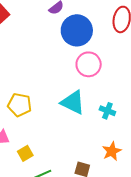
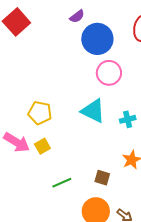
cyan cross: (107, 111) -> (128, 119), turned -35
yellow square: (25, 153) -> (42, 146), moved

